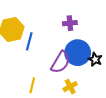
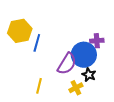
purple cross: (70, 23) -> (97, 41), moved
black star: (95, 59) -> (89, 75), moved

